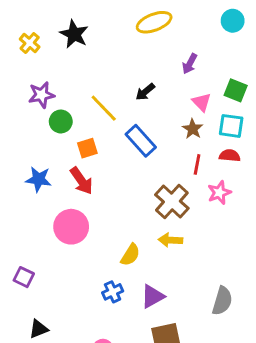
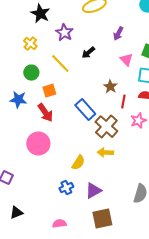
yellow cross: (30, 43) -> (30, 44), moved
purple star: (41, 95) -> (64, 33), moved, turned -30
brown star: (193, 129) -> (110, 87), moved
blue rectangle: (141, 141) -> (85, 110), moved
blue star: (39, 179) -> (18, 100), moved

